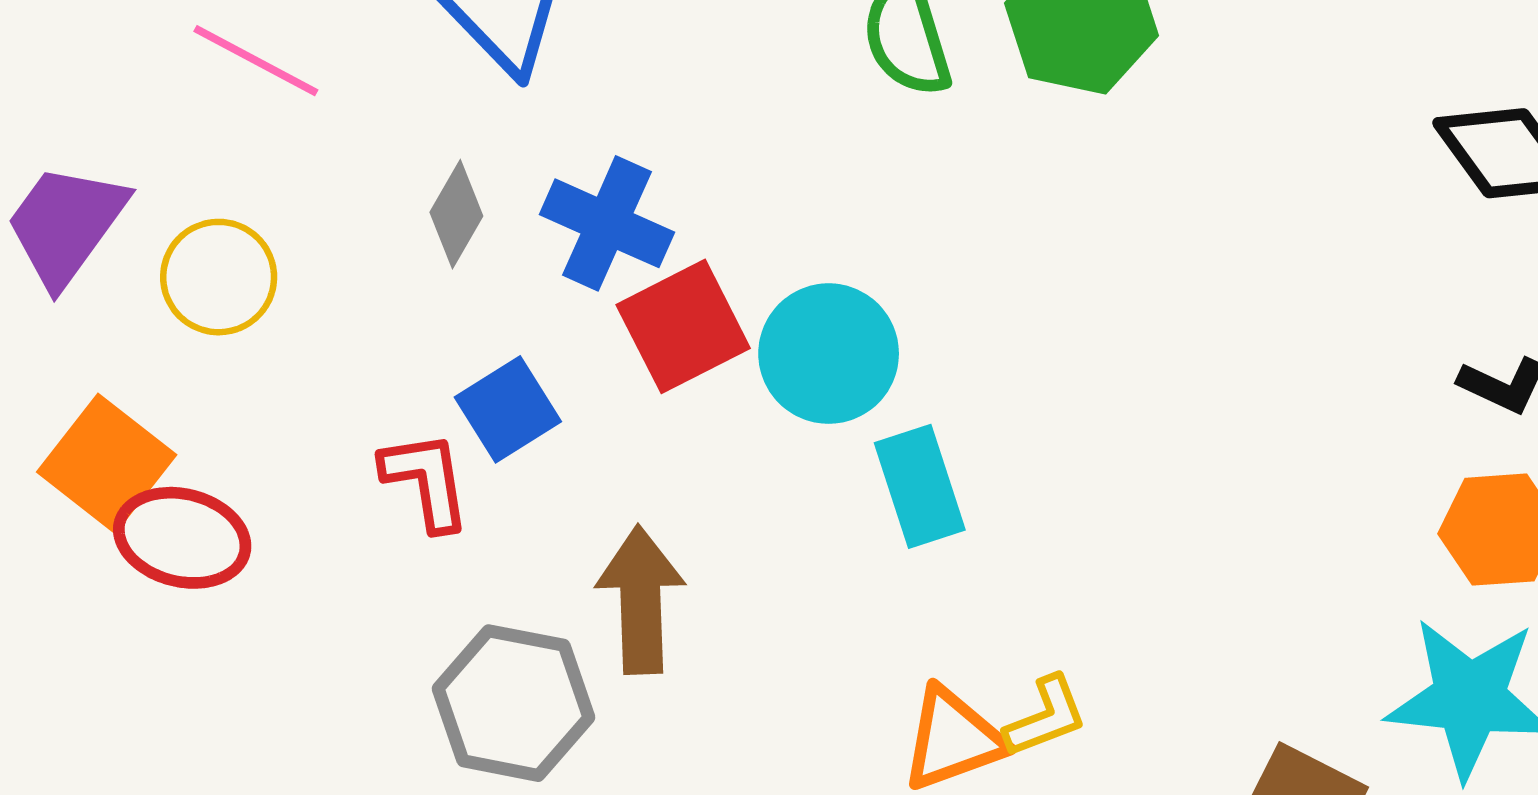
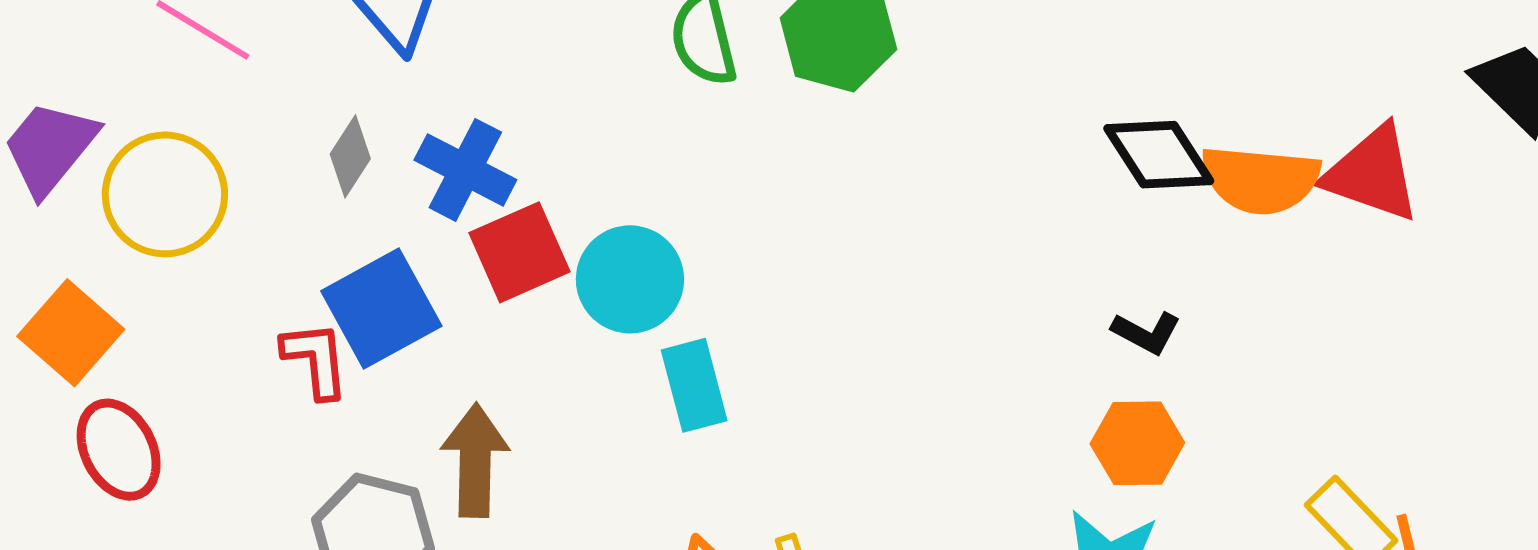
yellow circle: (219, 277) -> (165, 194), size x1.4
blue square: (508, 409) -> (381, 308), size x1.5
red ellipse: (182, 538) -> (119, 450), moved, turned 46

